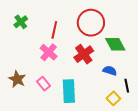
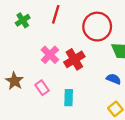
red line: (54, 30) -> (56, 14), moved
red cross: (84, 54) -> (74, 59), moved
cyan rectangle: (69, 91) -> (69, 98), size x0.7

